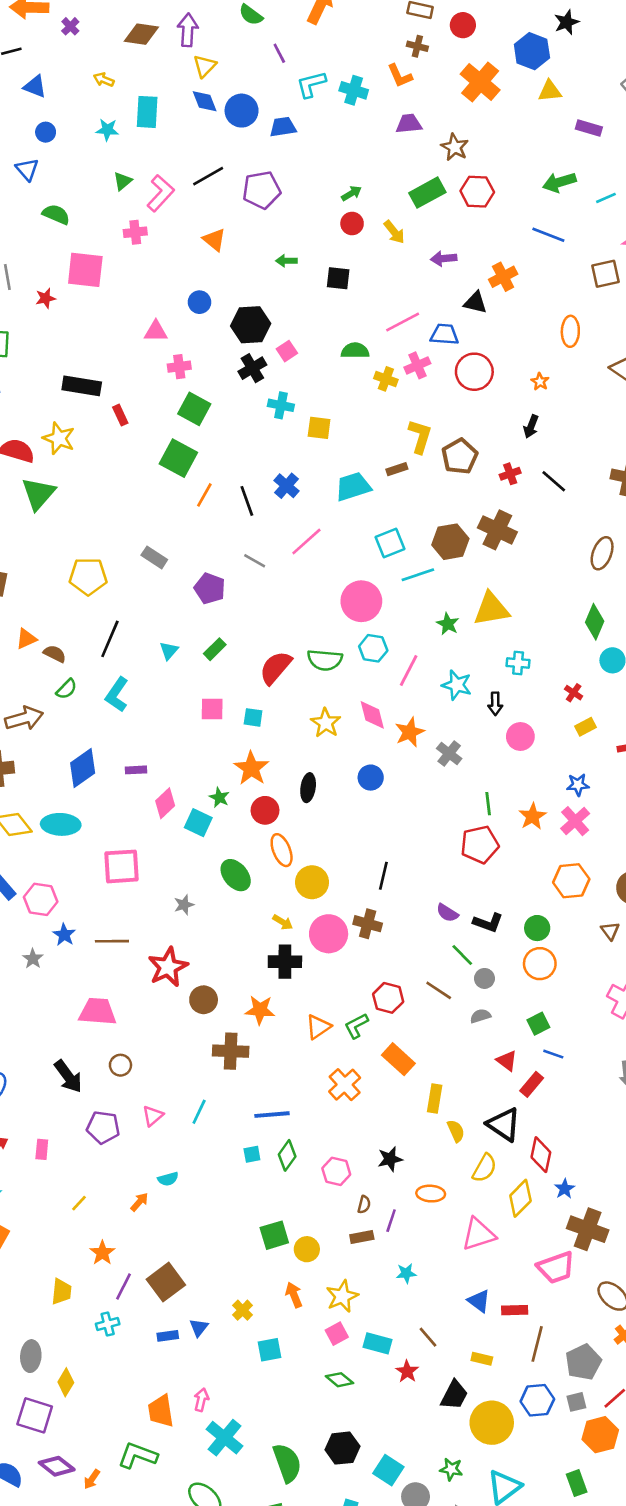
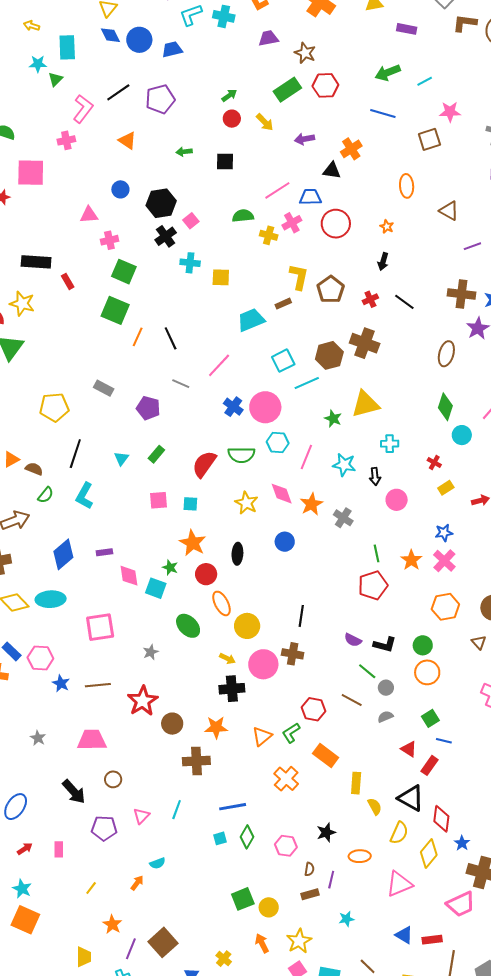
green triangle: (123, 181) -> (56, 79), moved
blue cross: (286, 486) -> (233, 407), moved
pink diamond: (165, 803) -> (129, 576), turned -50
gray star: (33, 959) -> (38, 738), moved

